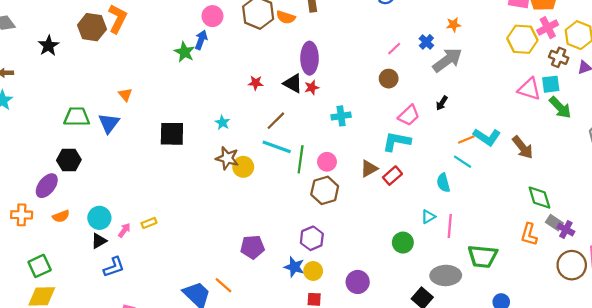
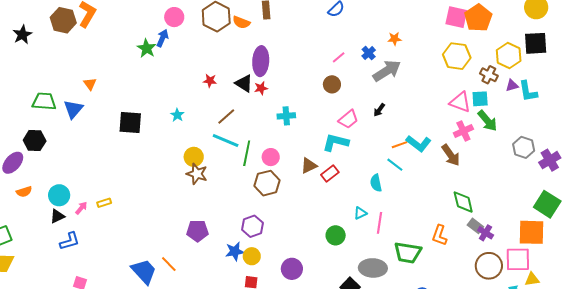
pink cross: (548, 28) -> (463, 131), moved
brown star: (227, 158) -> (197, 174), moved
orange L-shape: (529, 234) -> (440, 235), moved
blue star: (294, 267) -> (235, 251), turned -30

